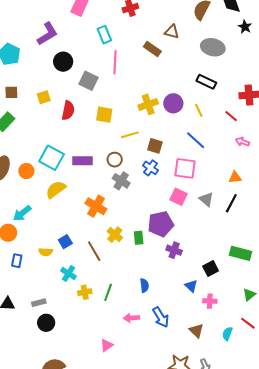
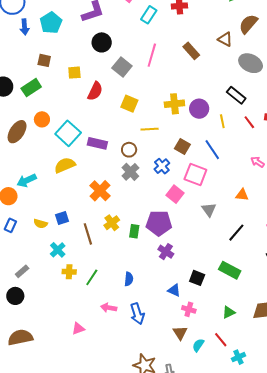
brown triangle: (172, 32) -> (225, 39), moved
cyan rectangle: (104, 35) -> (149, 15), moved, turned 42
red line: (231, 116) -> (249, 122), moved
brown square: (155, 146) -> (182, 147), moved
orange circle: (26, 171) -> (42, 119), moved
pink square: (179, 197) -> (175, 194), moved
black line: (231, 203) -> (236, 233), moved
black square: (211, 269) -> (197, 278), turned 35
blue triangle: (191, 286) -> (174, 290), turned -32
gray rectangle: (39, 303) -> (22, 271), turned -40
black circle: (46, 323) -> (15, 296), moved
brown triangle: (196, 331) -> (180, 333), moved

